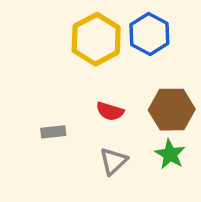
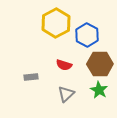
blue hexagon: (149, 34) -> (87, 35), moved

